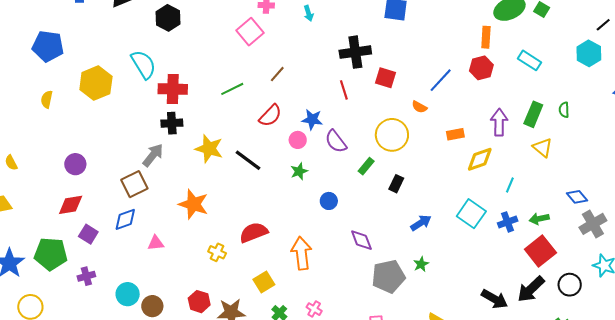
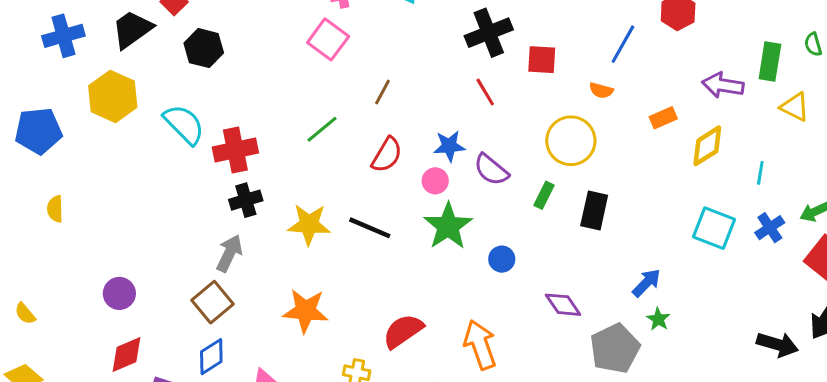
yellow hexagon: (96, 83) -> (113, 96), moved
purple arrow: (499, 122) -> (723, 85), turned -68
green star: (299, 171) -> (448, 226), size x1.8
black rectangle: (396, 184) -> (594, 210), size x1.4
blue arrow: (421, 223) -> (646, 283), moved

